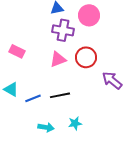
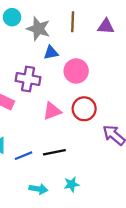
pink circle: (89, 15) -> (76, 71), moved
purple cross: (63, 30) -> (28, 79), moved

